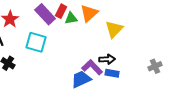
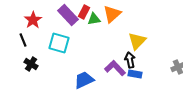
yellow triangle: (114, 29) -> (137, 41), moved
black arrow: (107, 59) -> (130, 60), turned -98
blue trapezoid: (81, 79) -> (84, 80), moved

